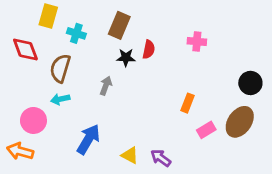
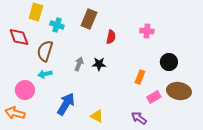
black star: (126, 58) -> (99, 64), moved
black circle: (250, 83) -> (169, 62), moved
brown ellipse: (240, 122) -> (179, 91), turned 65
purple arrow: (161, 158) -> (139, 118), moved

